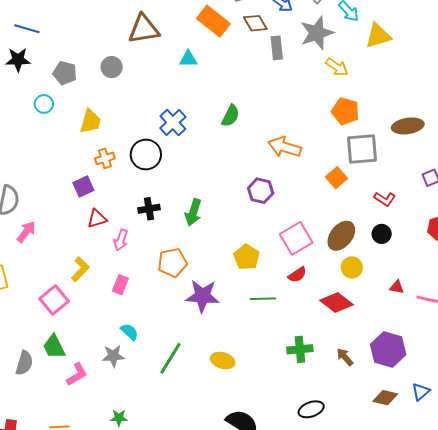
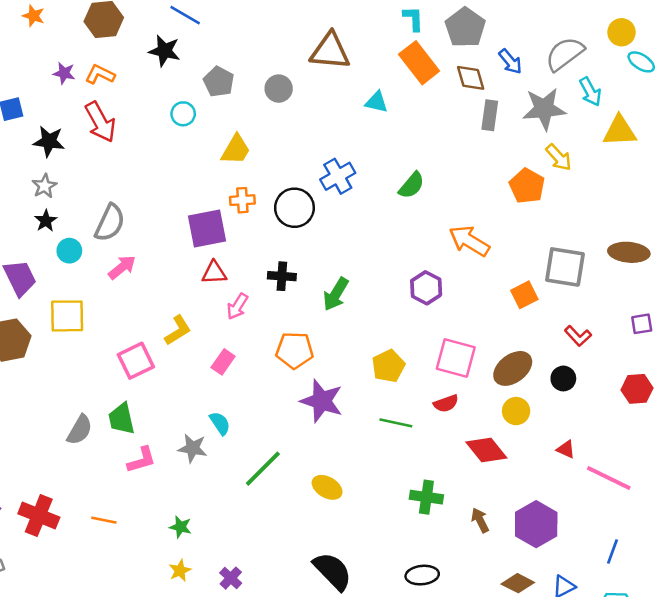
orange pentagon: (345, 111) -> (527, 186), moved
purple square: (83, 186) -> (207, 228), size x1.5
pink square: (296, 238) -> (456, 358), turned 32

